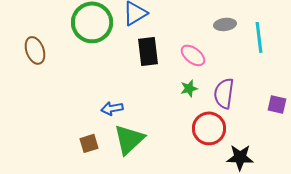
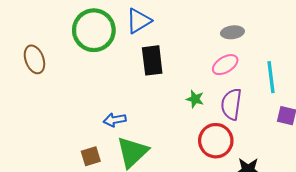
cyan line: (259, 37) -> (271, 77), moved
pink ellipse: (193, 55) -> (225, 65), moved, turned -70
green star: (189, 88) -> (195, 99), turned 30

